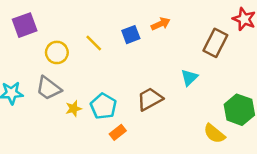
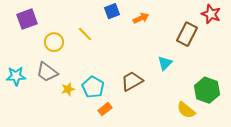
blue square: (131, 35) -> (112, 11), moved

